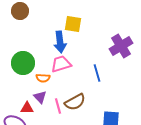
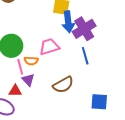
blue arrow: (60, 42) -> (68, 22), moved
purple cross: (121, 46) -> (84, 29), moved
pink line: (58, 106) -> (20, 67), moved

